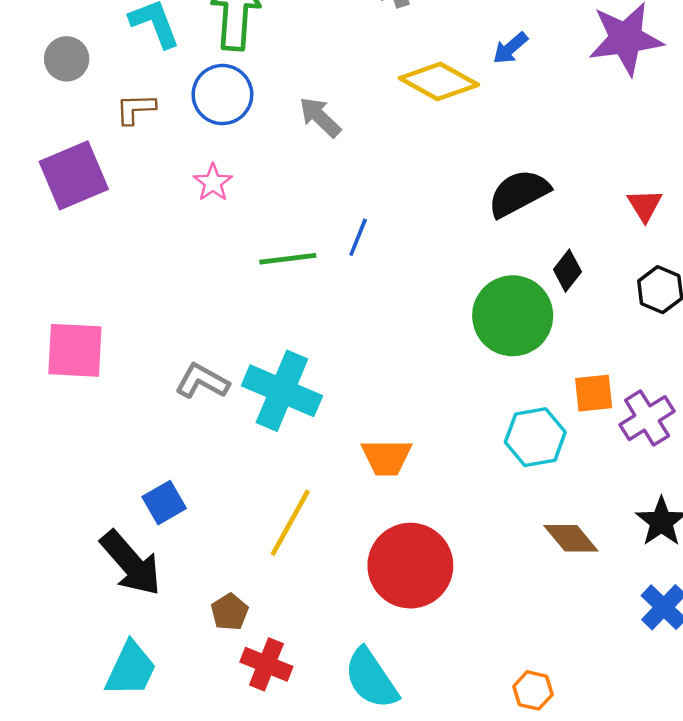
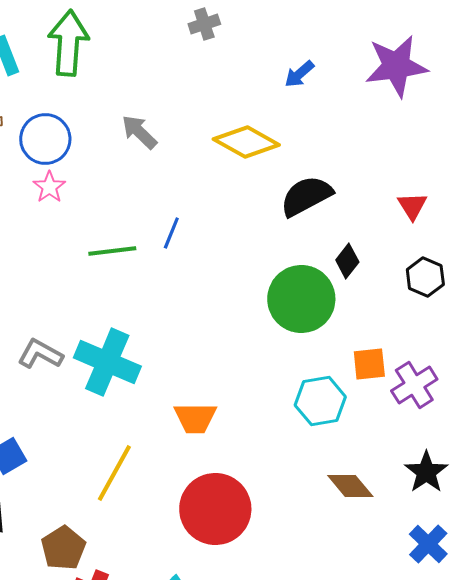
yellow diamond: (439, 81) -> (246, 142), moved
blue circle: (222, 95) -> (45, 139), moved
brown pentagon: (230, 612) -> (63, 548), size x1.4

